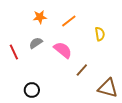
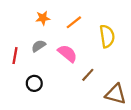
yellow semicircle: (100, 34) -> (107, 36), size x1.5
red line: (14, 52) -> (15, 56), turned 35
black circle: (32, 90) -> (34, 83), moved

